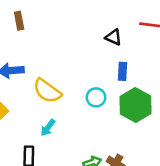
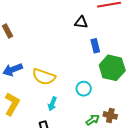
cyan circle: (96, 97) -> (84, 89), moved

